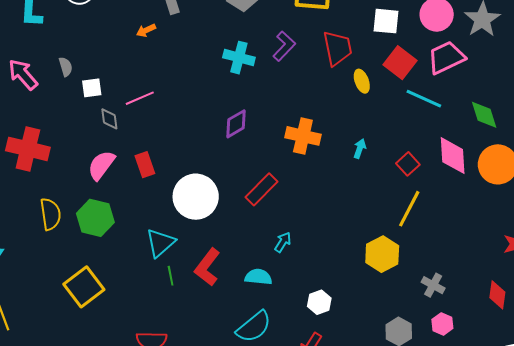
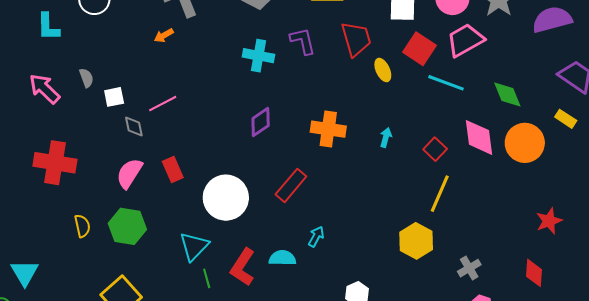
purple L-shape: (284, 46) -> (303, 41), turned -52
yellow semicircle: (50, 214) -> (82, 226), size x0.7
cyan semicircle: (258, 277) -> (282, 258), moved
gray cross: (433, 285) -> (469, 268), turned 35

